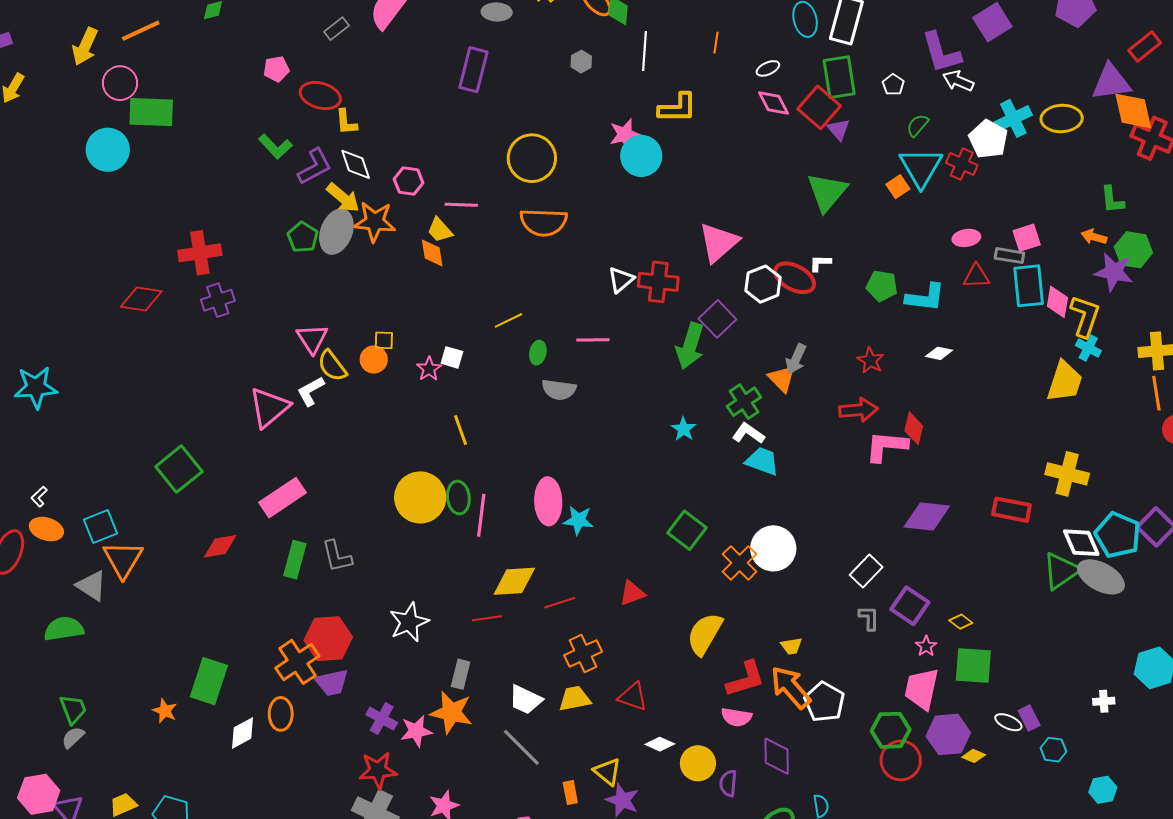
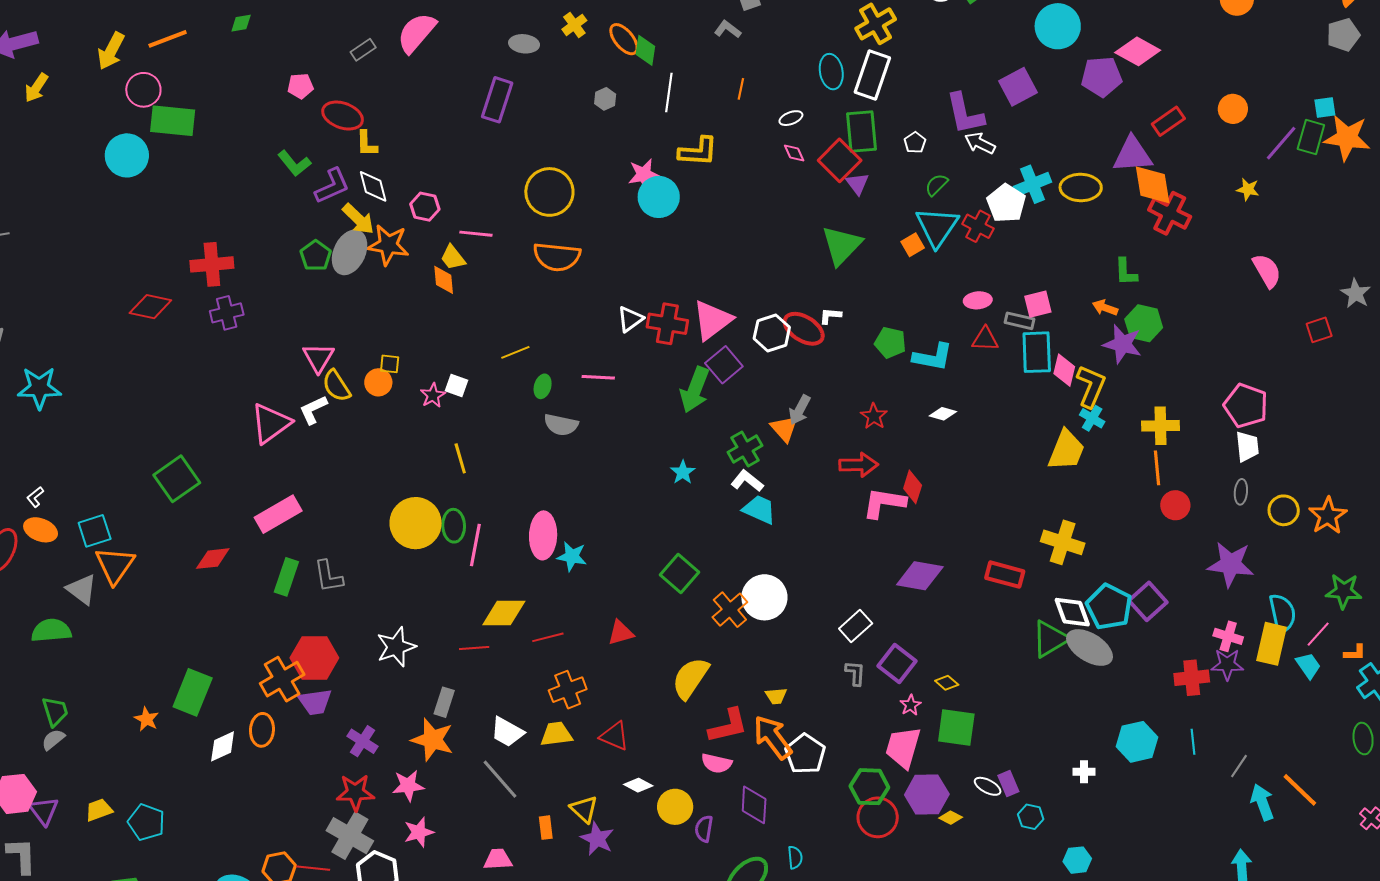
pink diamond: (773, 103) -> (794, 153), size x0.7
pink triangle: (719, 242) -> (712, 320), moved
pink star: (416, 731) -> (408, 786), moved

